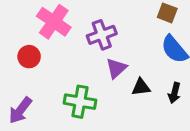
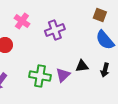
pink cross: (54, 22) -> (22, 21), size x0.7
purple triangle: (116, 68) -> (63, 75), moved

